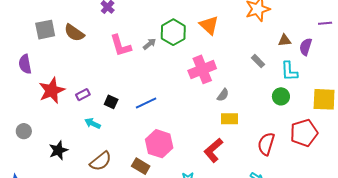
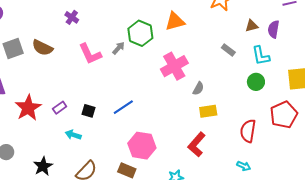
orange triangle: (209, 25) -> (175, 21), turned -50

